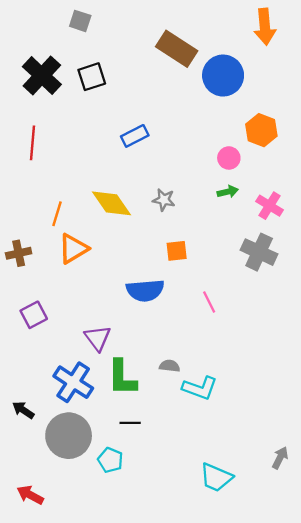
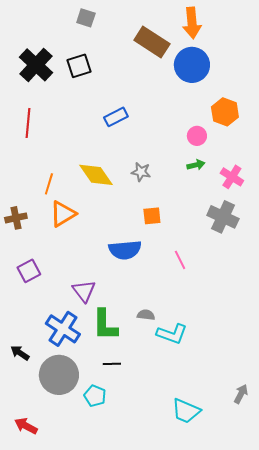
gray square: (80, 21) -> (86, 18), moved
orange arrow: (265, 27) -> (192, 23), moved

